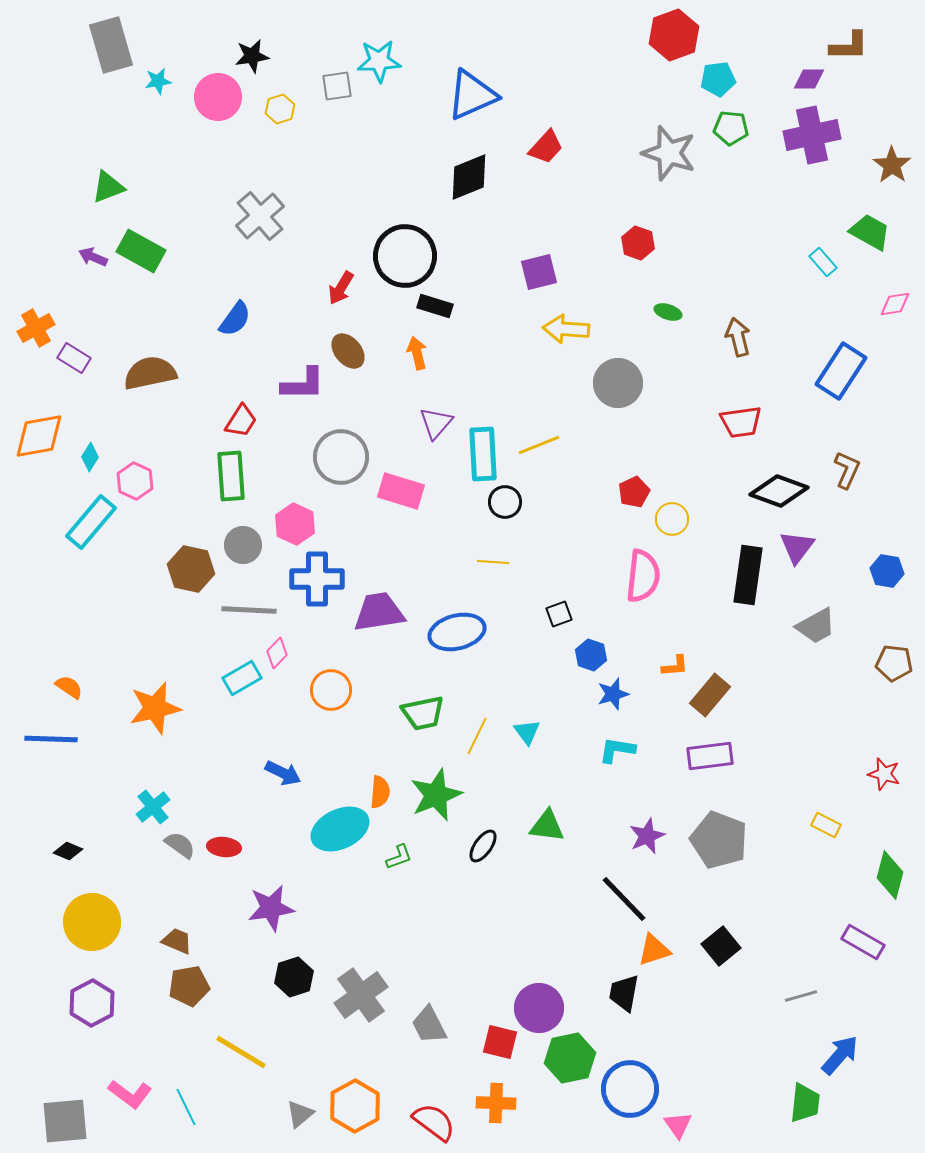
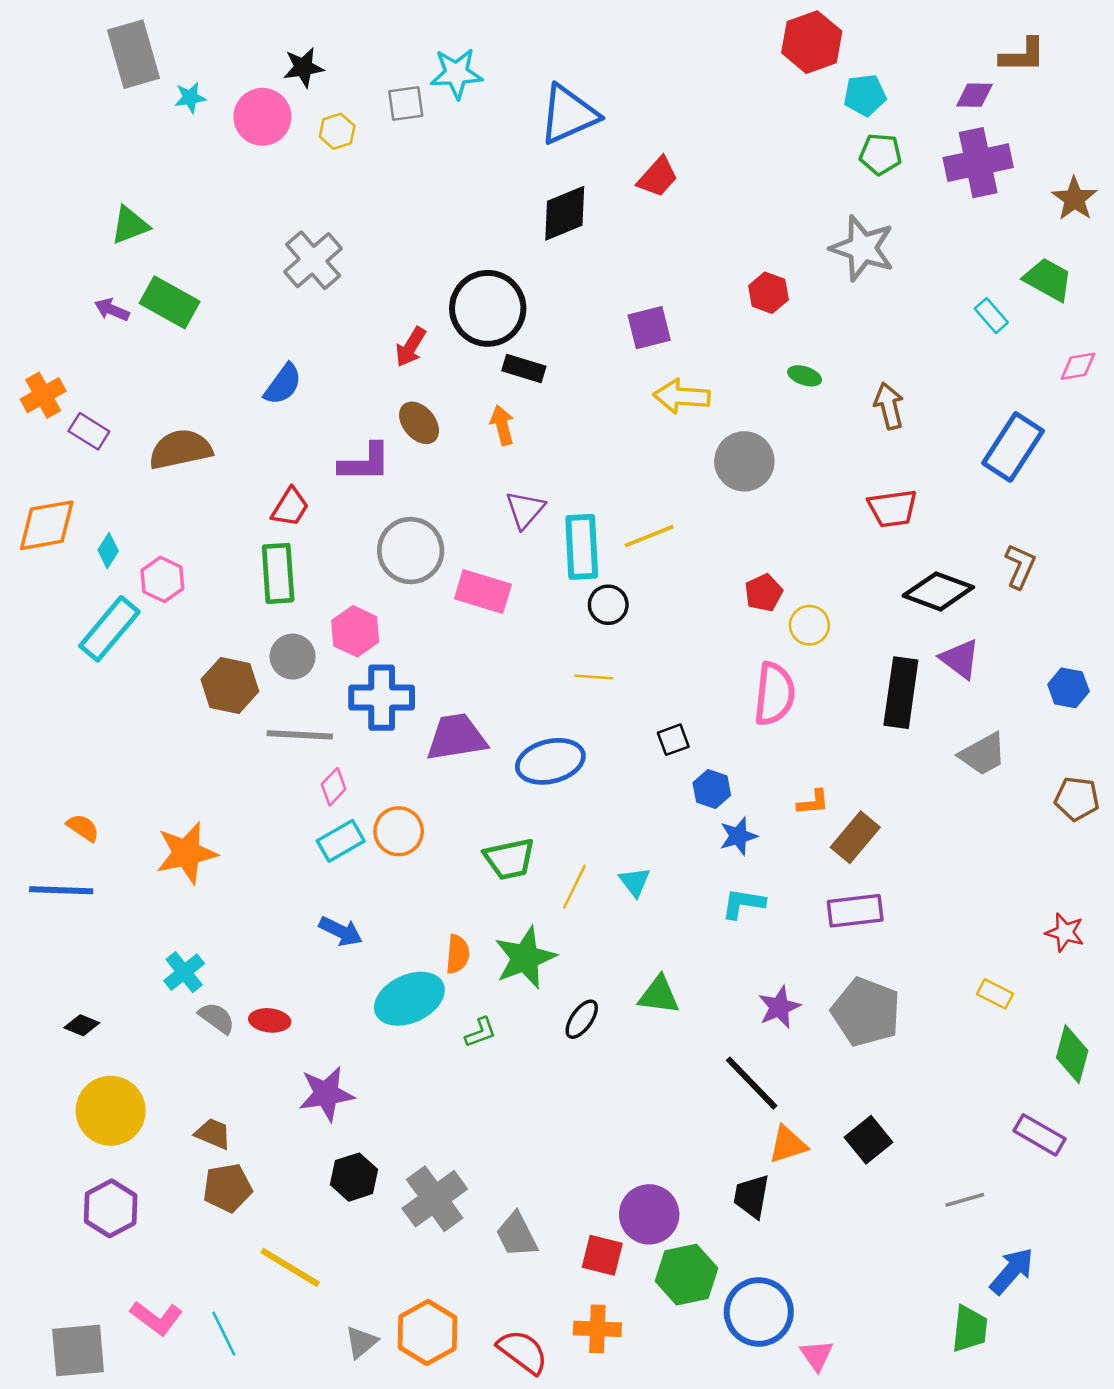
gray star: (669, 153) -> (862, 248), moved
purple triangle: (797, 547) -> (960, 659), turned -30
cyan rectangle: (242, 678) -> (341, 841), moved

